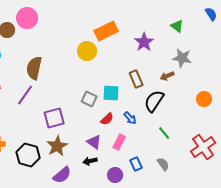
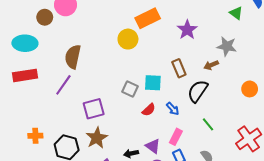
green triangle: (177, 26) -> (236, 13), moved
purple triangle: (94, 142) -> (153, 146), moved
pink rectangle: (119, 142) -> (176, 137), moved

